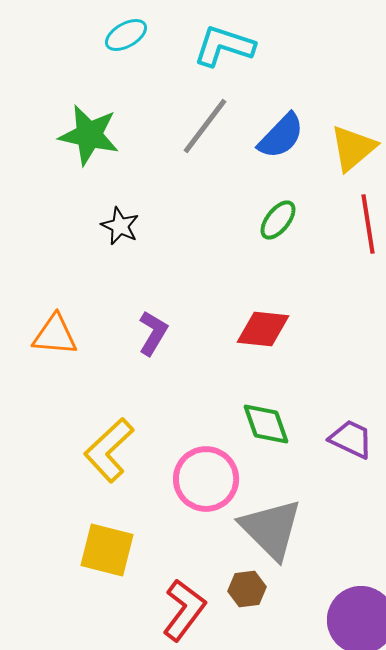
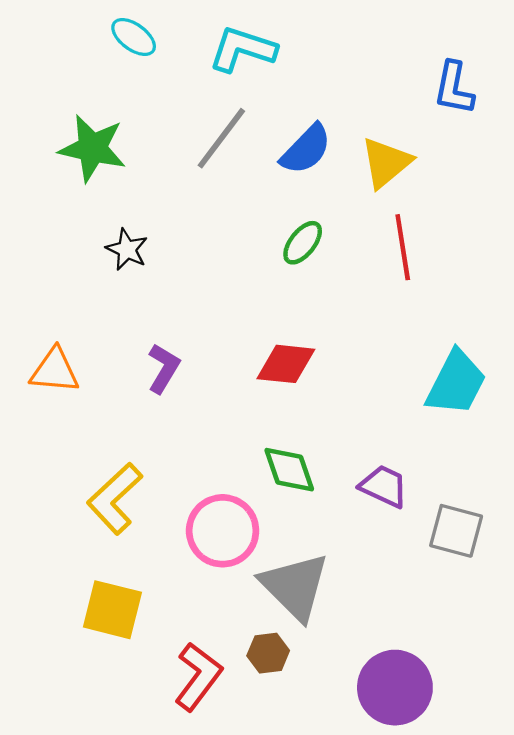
cyan ellipse: (126, 35) -> (134, 37), turned 66

